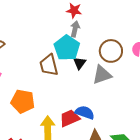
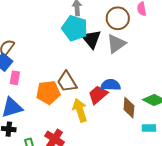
black triangle: (80, 63) -> (91, 39), size x1.5
brown trapezoid: (49, 65) -> (67, 82), moved

